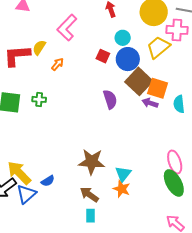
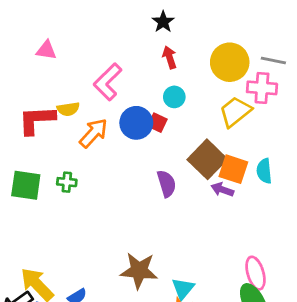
cyan circle: (123, 38) -> (174, 97), moved
yellow semicircle: (39, 47) -> (68, 109), turned -133
blue circle: (128, 59) -> (136, 123), moved
orange arrow: (58, 64) -> (94, 133), size x1.6
cyan semicircle: (179, 104) -> (264, 171), moved

